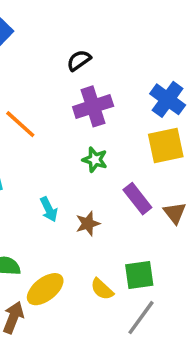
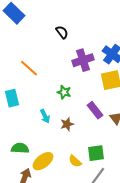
black semicircle: (79, 60) -> (62, 32), turned 88
purple cross: (93, 106) -> (83, 60), moved
green star: (95, 160) -> (64, 92), moved

